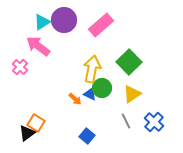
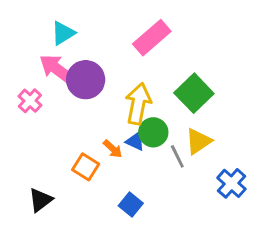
purple circle: (64, 20) -> (86, 80), moved
gray line: (126, 121) -> (177, 156), moved
orange square: (36, 123) -> (86, 167), moved

